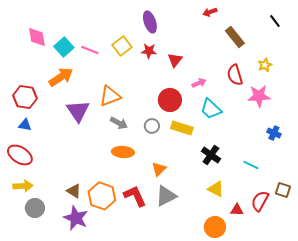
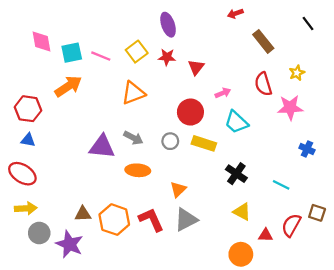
cyan square: (64, 47) -> (72, 53), turned 30
orange triangle: (110, 96) -> (133, 93), moved
purple triangle: (78, 111) -> (102, 147), moved, turned -50
brown triangle: (74, 191) -> (83, 214), turned -35
purple star: (76, 218) -> (69, 244), moved

